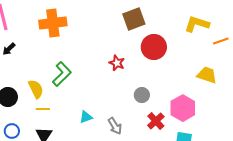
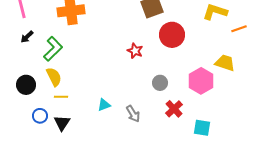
green L-shape: (62, 74) -> (53, 49), moved
pink hexagon: (183, 108) -> (201, 81), moved
blue circle: (12, 131) -> (40, 116), moved

